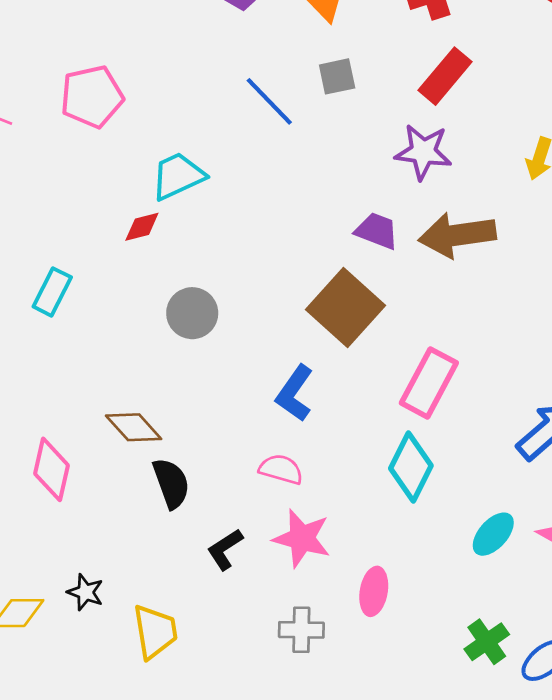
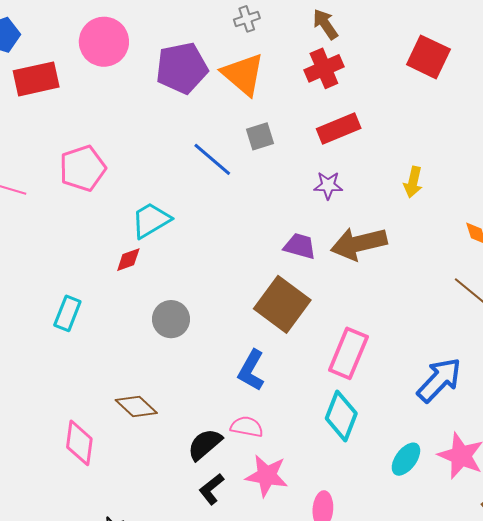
red rectangle: (445, 76) -> (339, 129), turned 33
purple star: (423, 152) -> (328, 185), size x0.7
black semicircle: (171, 483) -> (205, 444), moved, turned -105

